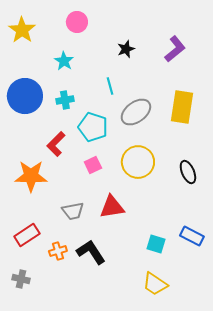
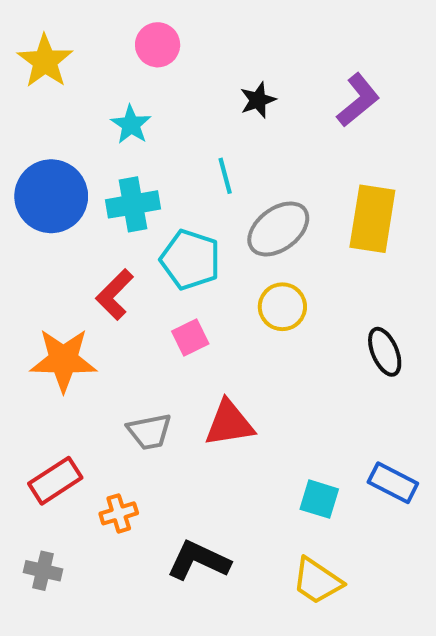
cyan cross: (65, 100) -> (133, 204), size x1.4
yellow circle: (138, 162) -> (282, 307), moved, size x0.7
black L-shape: (91, 252) -> (198, 560), moved, turned -32

